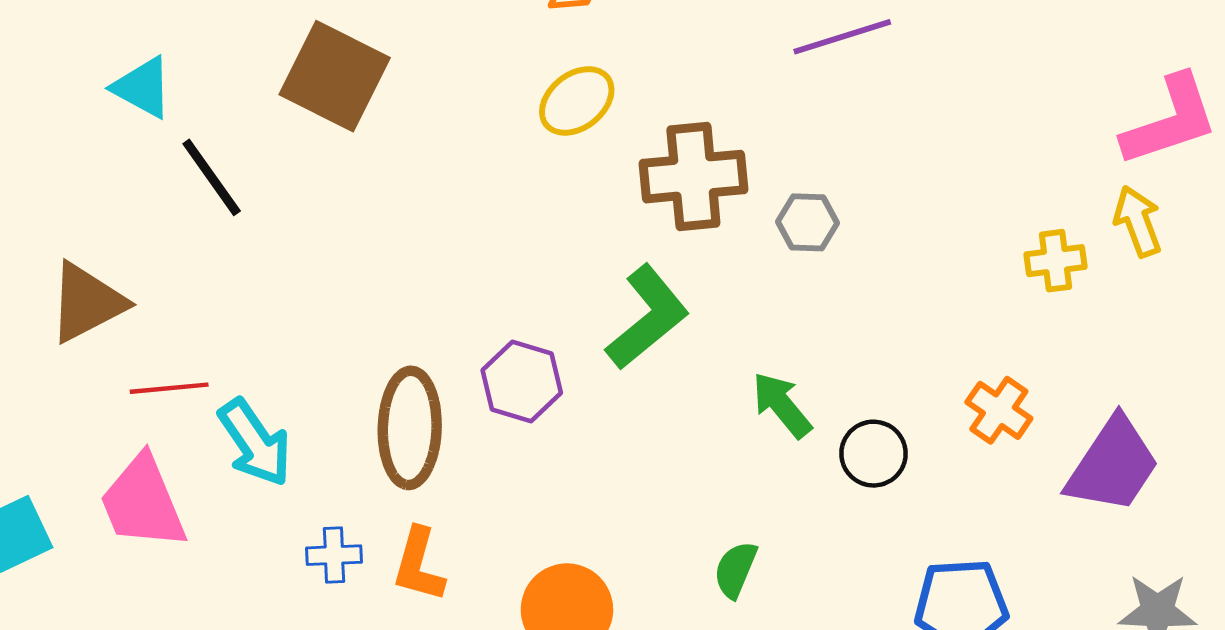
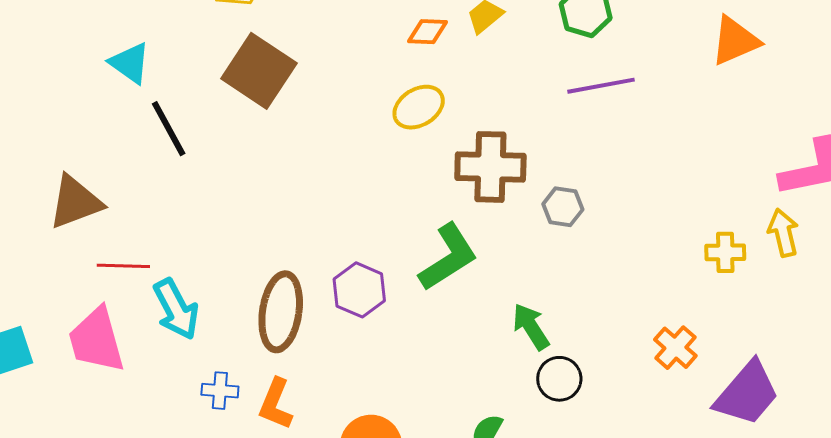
black circle: (873, 454) -> (559, 379), moved

